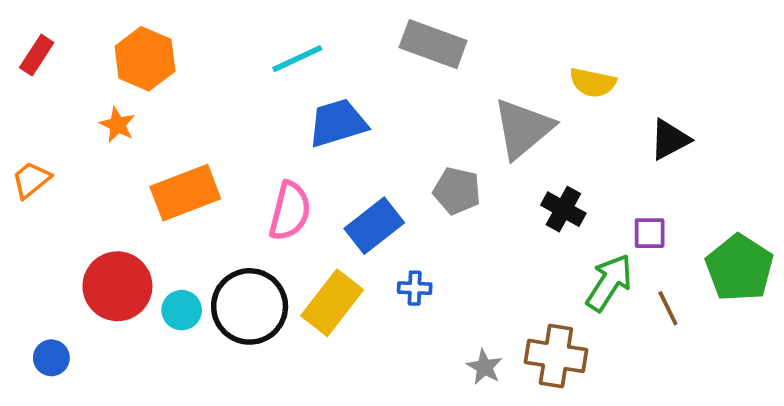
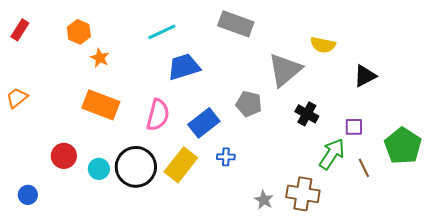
orange hexagon: (145, 59) -> (79, 32), size x0.7
orange star: (117, 125) -> (100, 58), moved
orange rectangle: (185, 193) -> (101, 105), turned 42
red circle: (117, 286) -> (64, 156), size x0.7

